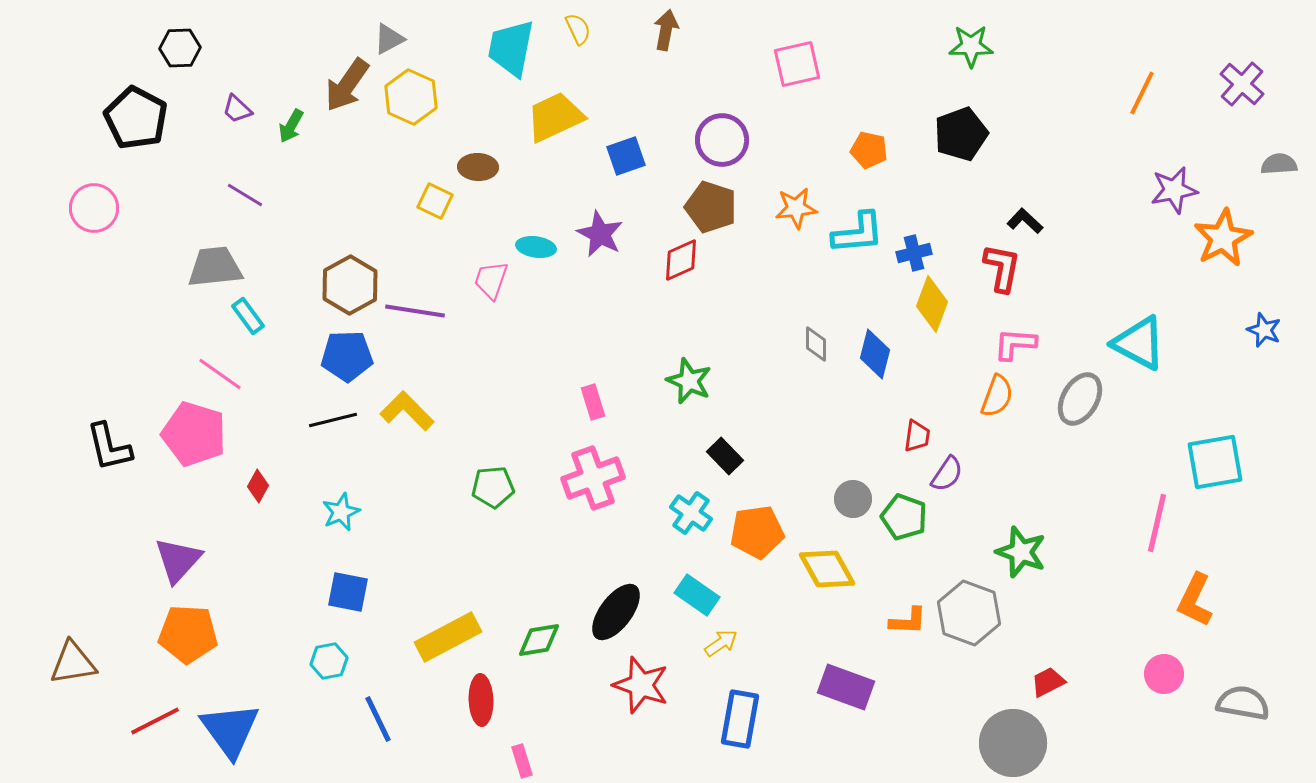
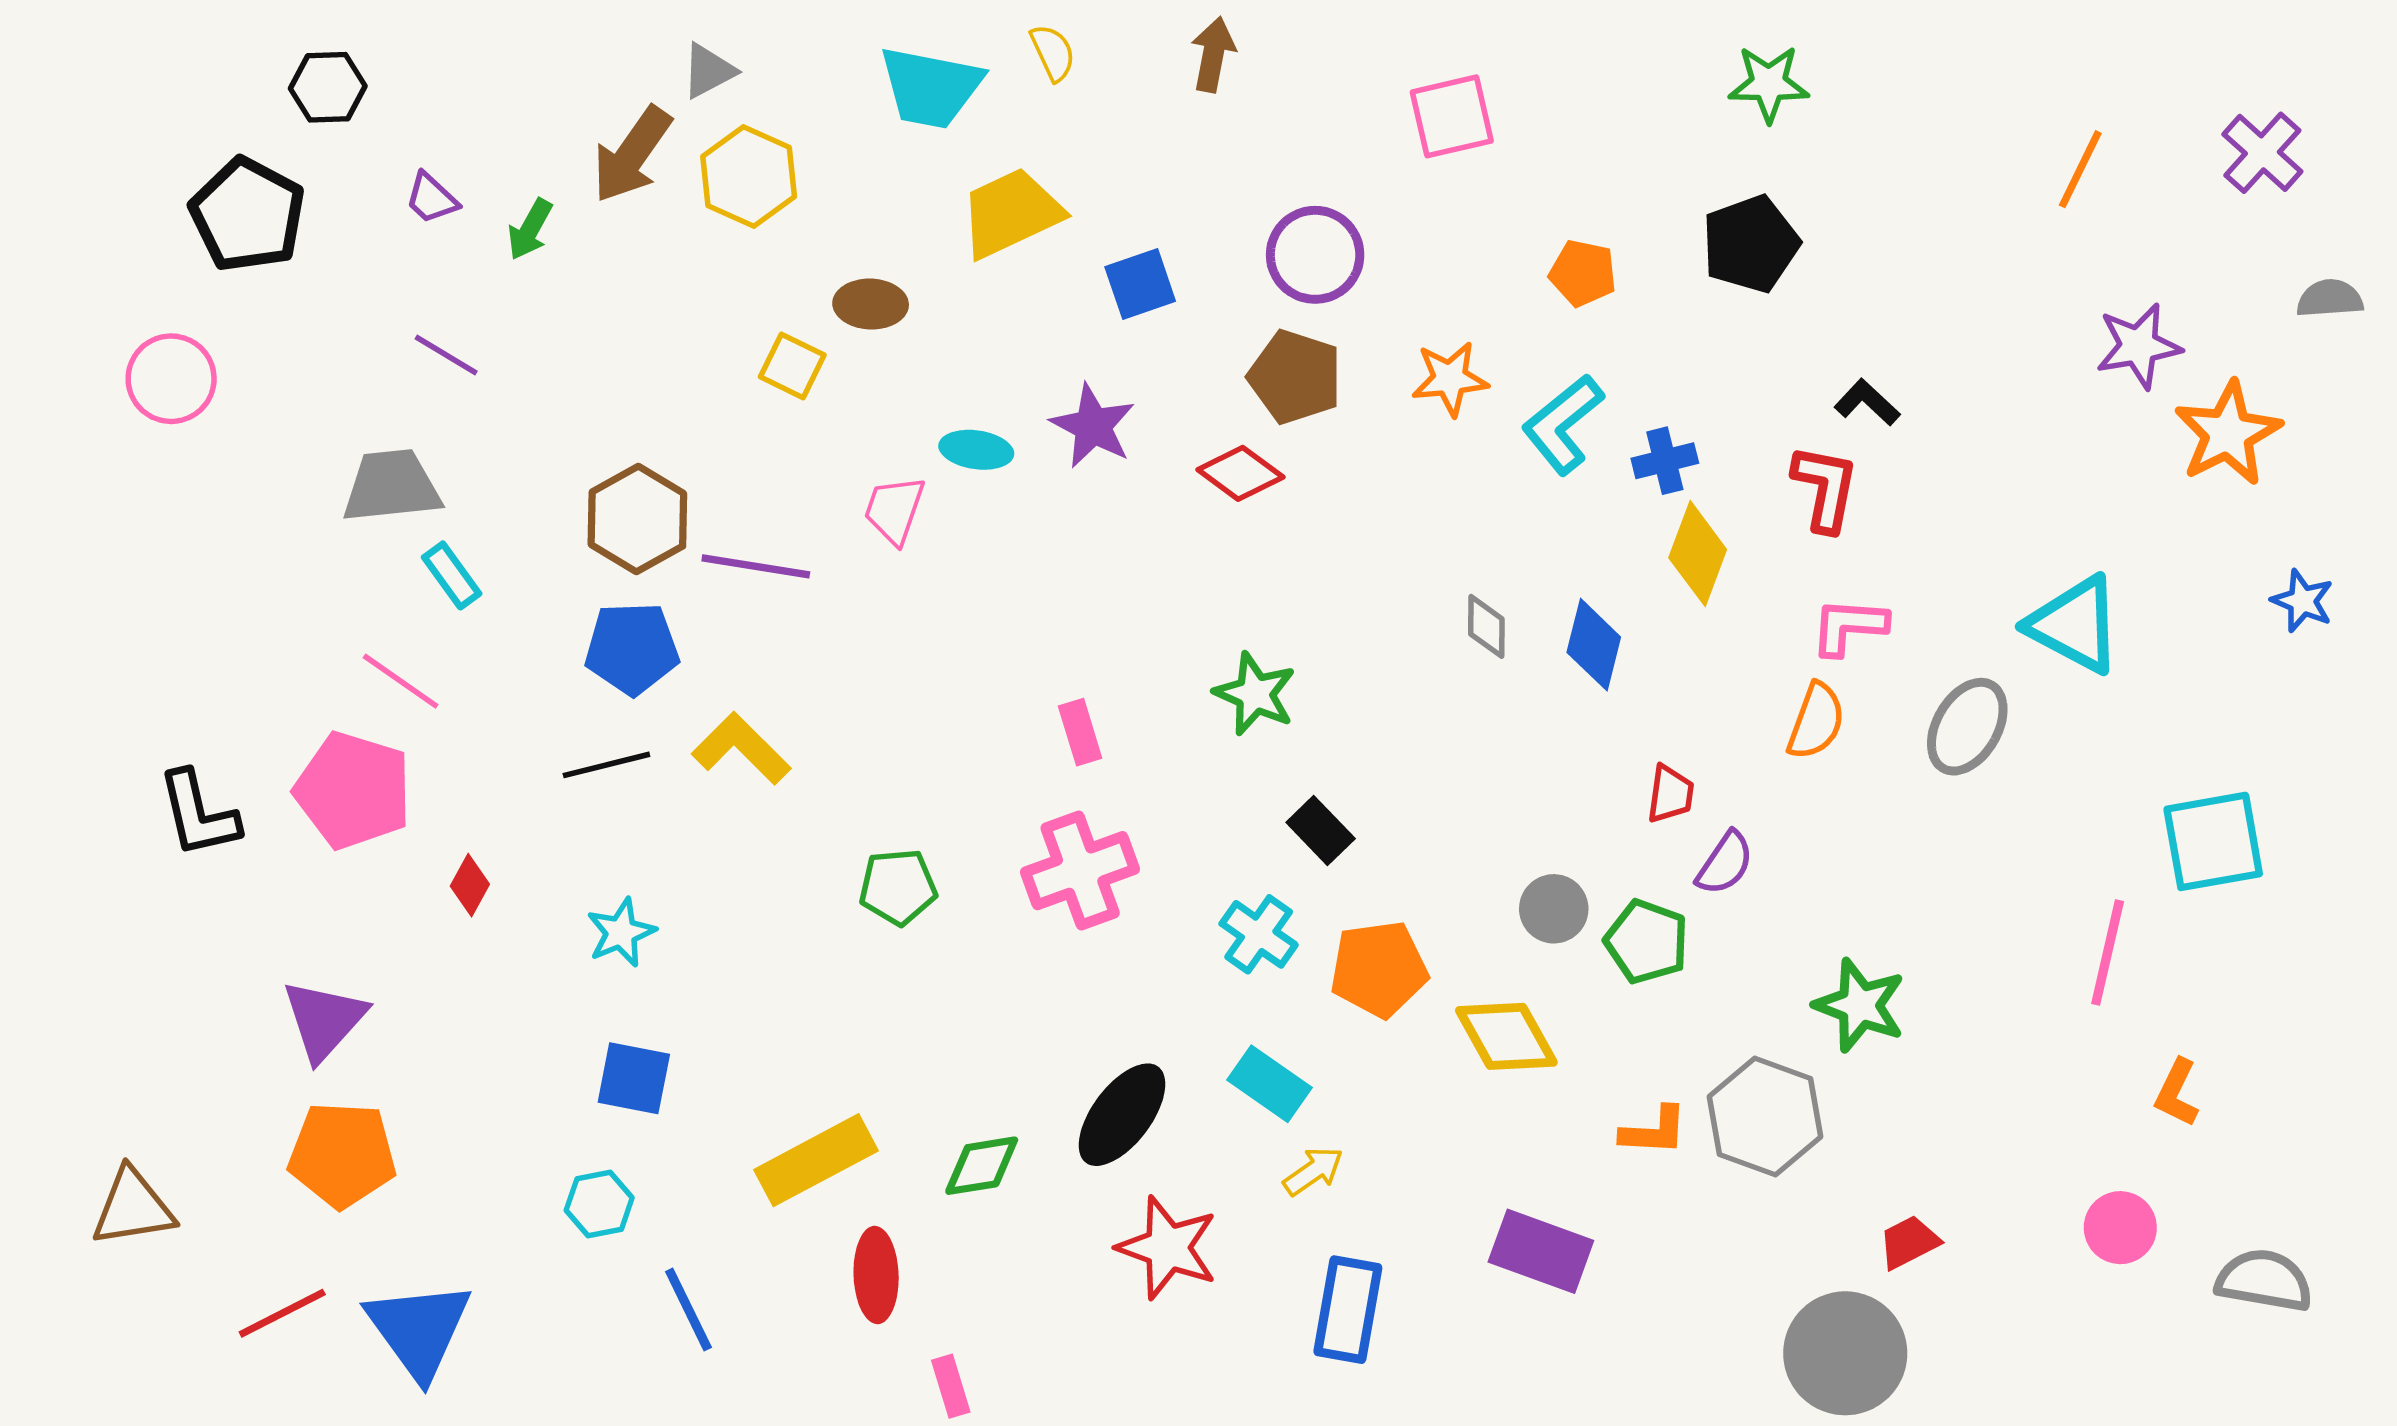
cyan trapezoid: (511, 48) -> (931, 87), turned -90
cyan L-shape: (858, 233) -> (1563, 424), turned 146
red diamond: (681, 260) -> (1240, 473), turned 60
orange L-shape: (1195, 600) -> (2177, 1093), size x0.7

